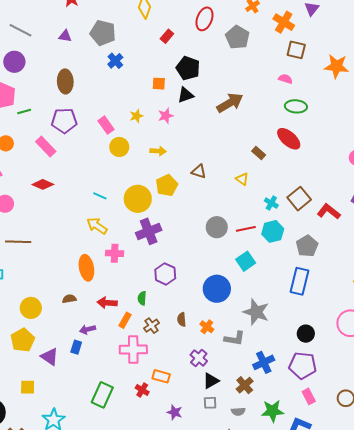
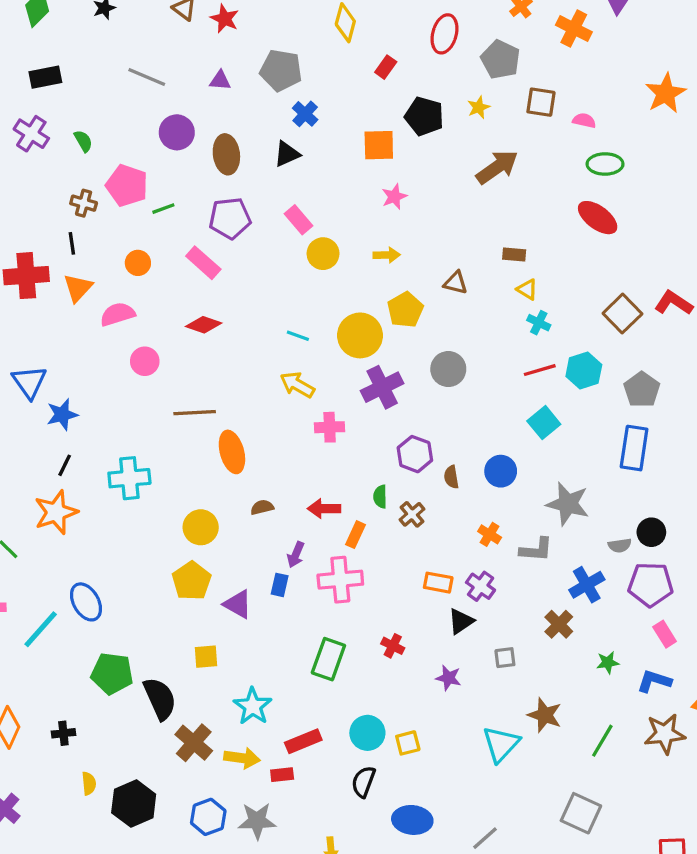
brown square: (296, 50) -> (541, 102), moved
purple circle: (14, 62) -> (177, 132), moved
orange star: (336, 66) -> (666, 93), turned -30
orange square: (159, 84) -> (379, 145), size x1.5
black triangle: (186, 95) -> (287, 154), moved
yellow star: (136, 116) -> (479, 107), moved
brown rectangle: (259, 153) -> (514, 254), moved, turned -32
cyan cross: (271, 203) -> (539, 323), moved
red L-shape: (329, 211) -> (674, 303), moved
gray circle: (217, 227) -> (448, 369), moved
brown line: (18, 242) -> (195, 413), moved
orange ellipse: (86, 268) -> (232, 452), moved
blue circle: (217, 289) -> (501, 471), size x0.7
brown semicircle: (182, 319) -> (451, 477), moved
brown cross: (152, 326) -> (412, 514), moved
purple arrow: (88, 329) -> (296, 555), turned -49
pink cross: (133, 349) -> (340, 580), moved
orange rectangle: (161, 376) -> (438, 583), moved
black triangle: (211, 381) -> (461, 621), moved
green star: (273, 411) -> (608, 662), size x0.6
gray semicircle: (238, 412) -> (620, 545), moved

